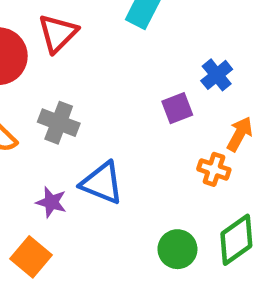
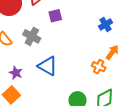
purple square: (177, 108) -> (55, 16), moved
purple star: (51, 202) -> (16, 73), moved

